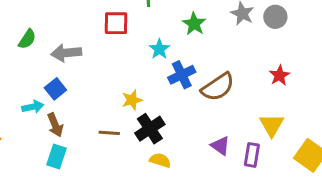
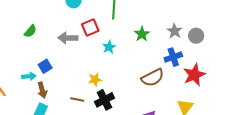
red square: (116, 23) -> (90, 28), turned -30
cyan star: (159, 49) -> (109, 47), moved
gray arrow: (66, 53) -> (68, 38), moved
blue cross: (182, 75) -> (173, 57), moved
red star: (279, 75) -> (194, 75), size x1.6

